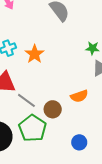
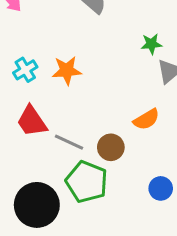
orange star: (35, 54) -> (67, 70), turned -30

